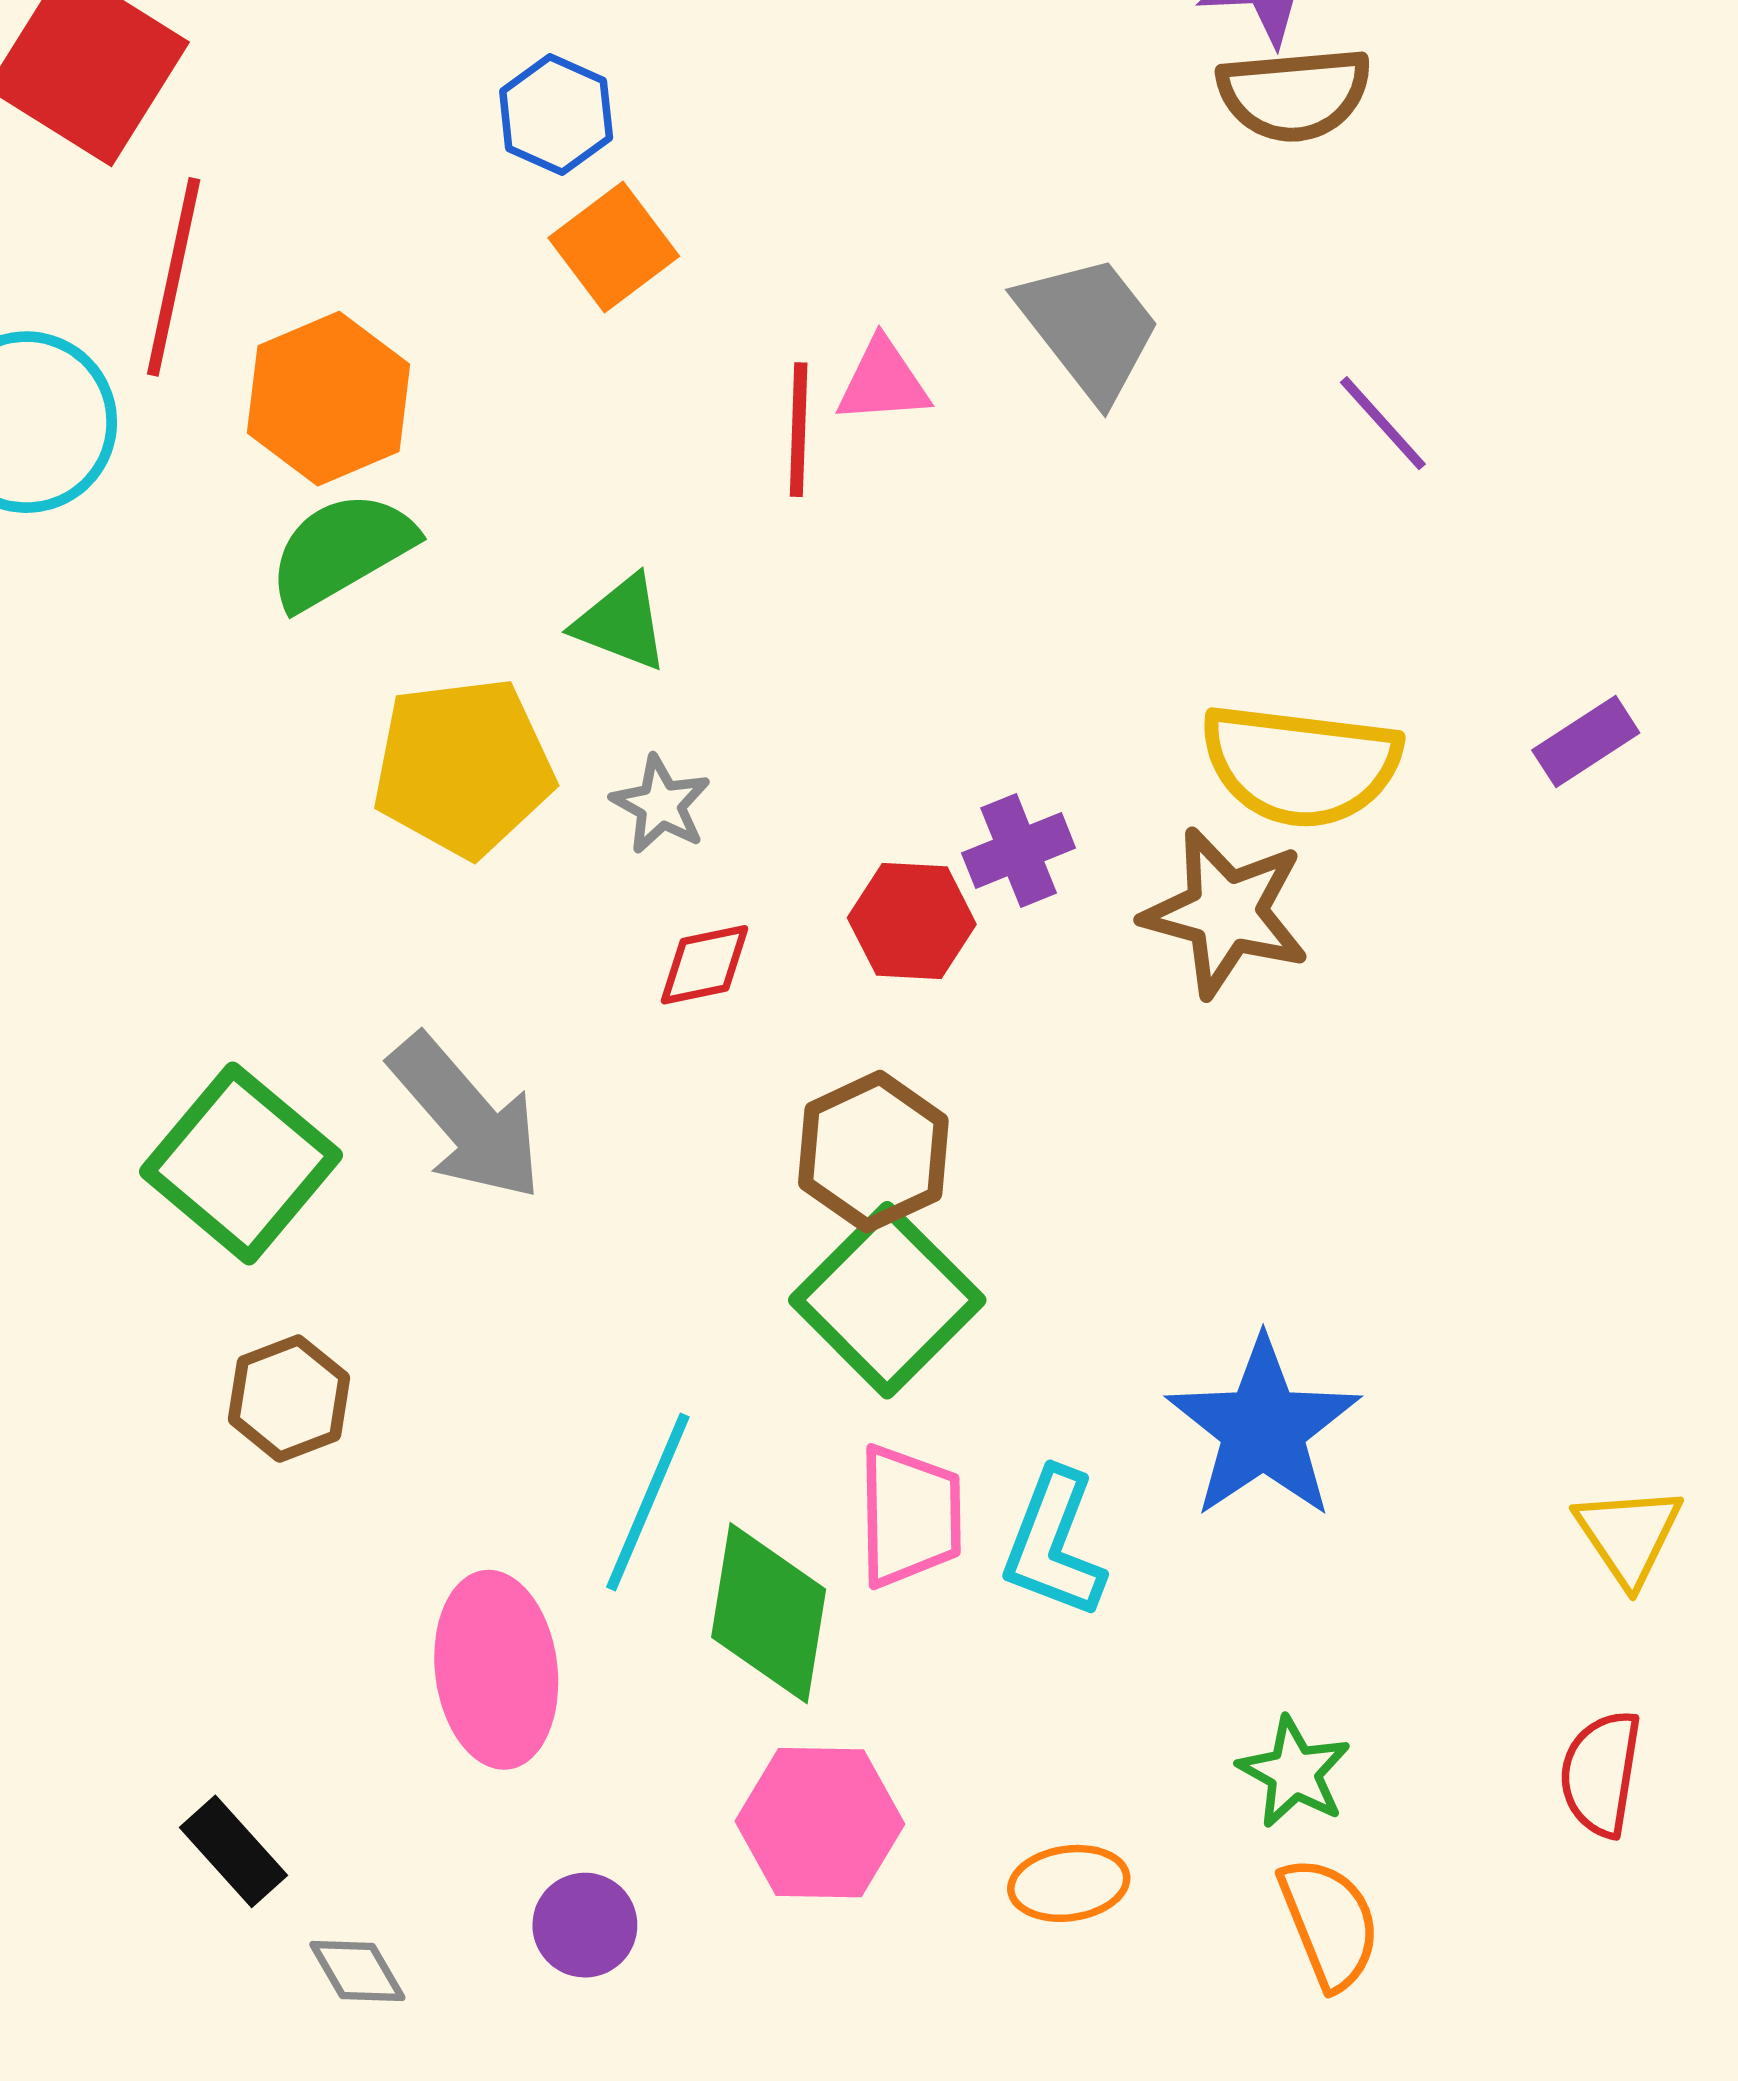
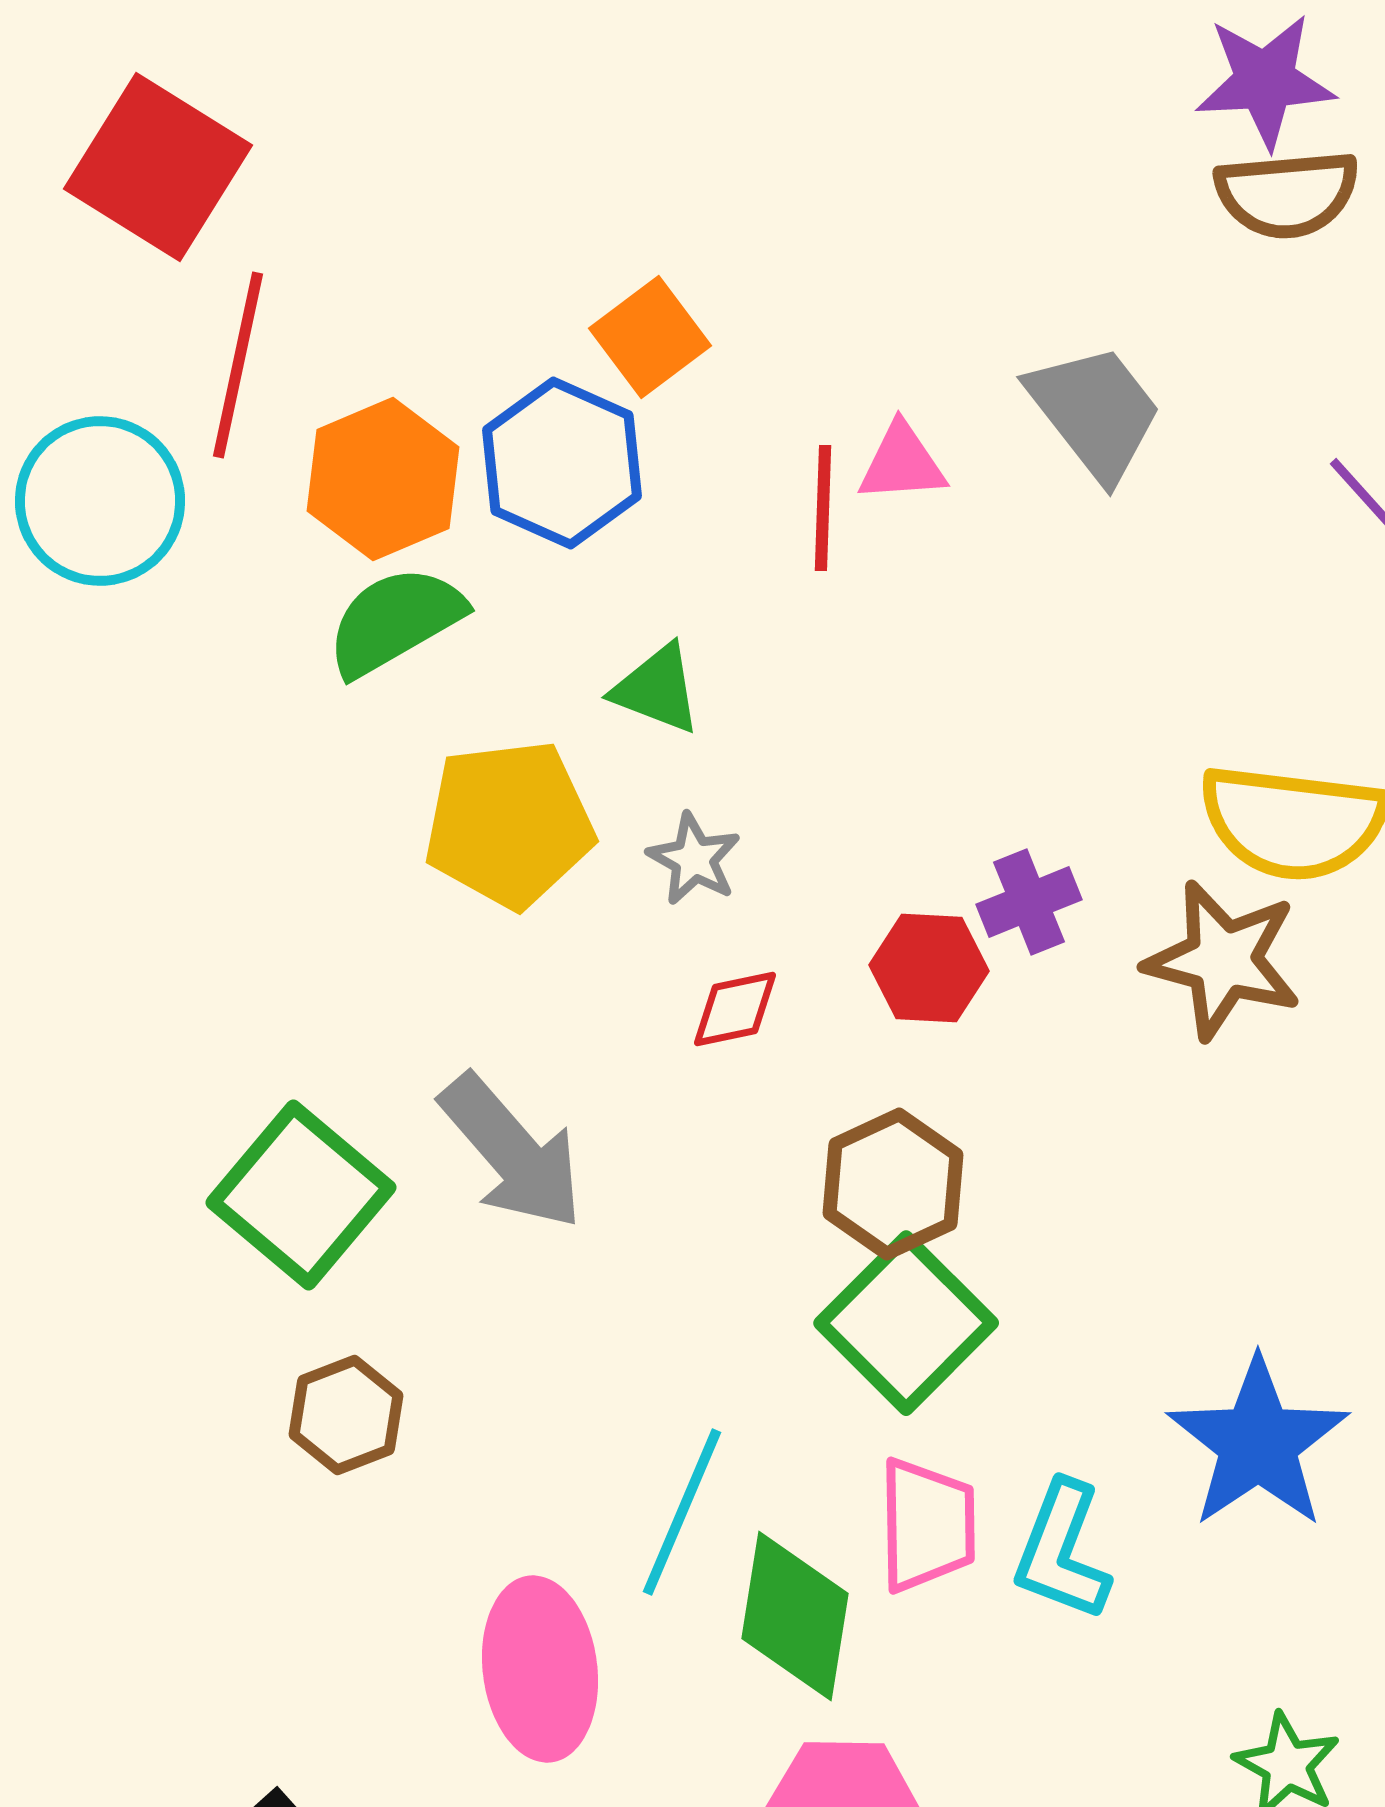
blue hexagon: (556, 114) -> (562, 463), moved, size x1.5

